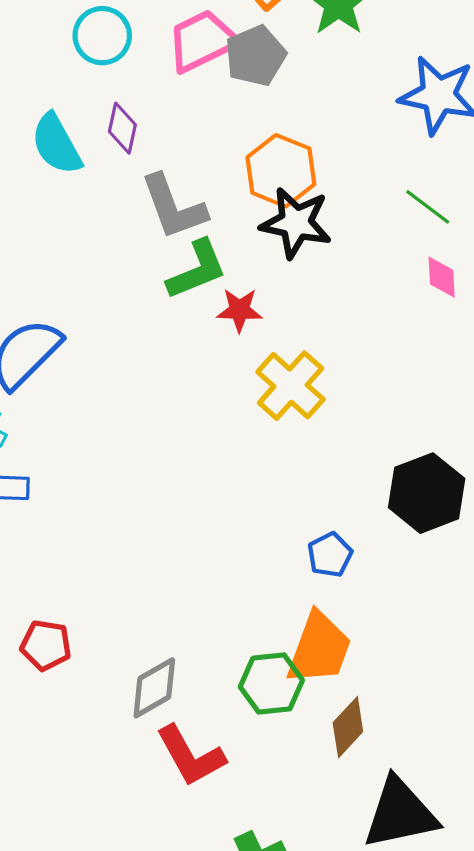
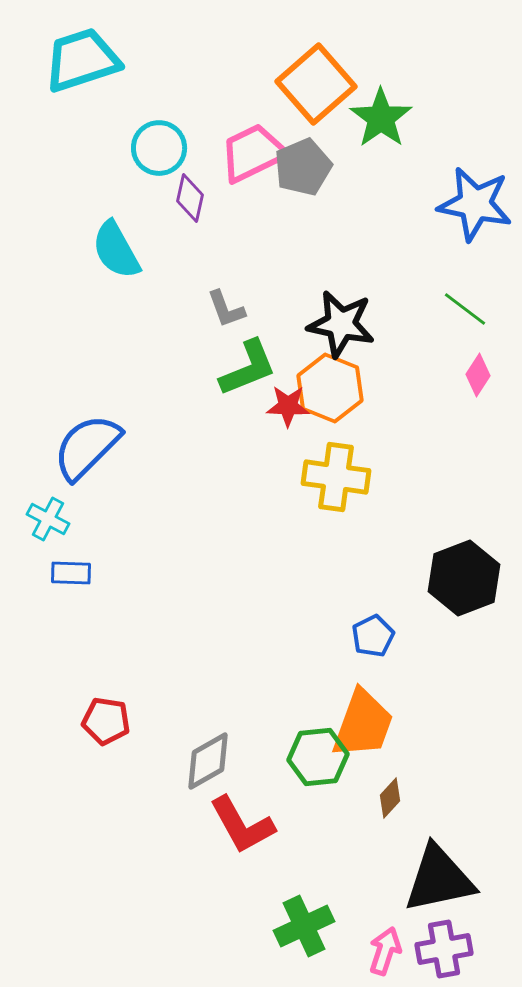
purple diamond: (122, 128) -> (190, 198), moved
orange hexagon: (281, 171) -> (330, 388), moved
gray L-shape: (173, 207) -> (226, 309), size x0.6
pink diamond: (442, 277) -> (478, 375), turned 36
yellow cross: (291, 386) -> (336, 477), turned -34
brown diamond: (348, 727) -> (390, 798), size x0.7

